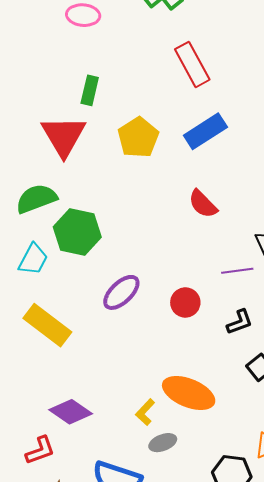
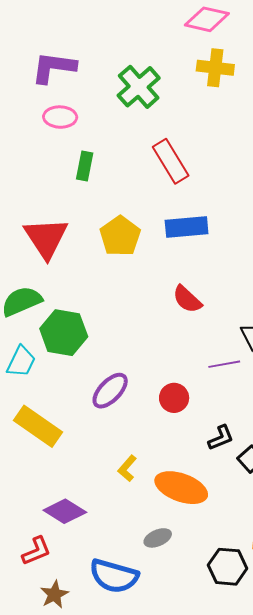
green rectangle: (90, 90) -> (85, 166), moved
blue rectangle: (205, 131) -> (187, 227), turned 30
black L-shape: (240, 322) -> (221, 438), moved
yellow L-shape: (145, 412) -> (127, 468), moved

